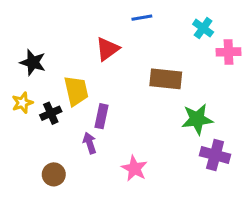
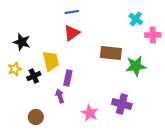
blue line: (142, 18) -> (72, 12), moved
green star: (197, 119) -> (136, 66), moved
purple cross: (215, 155) -> (122, 104), moved

